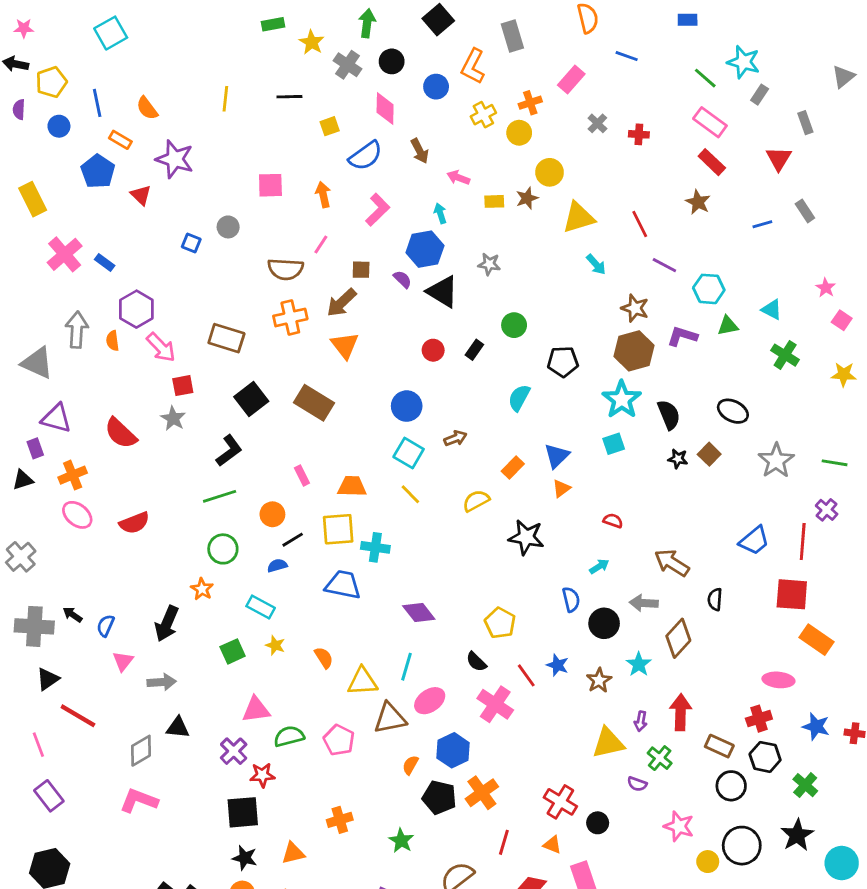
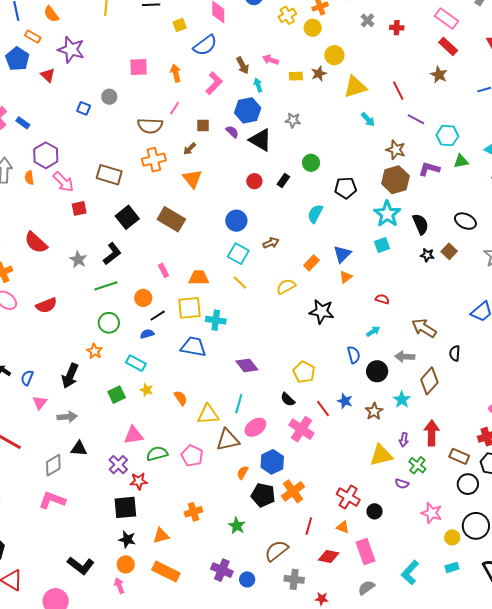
brown arrow: (420, 151) -> (243, 65), moved
brown arrow: (341, 303) -> (190, 149), size x0.6
gray star: (173, 418) -> (78, 260), moved

